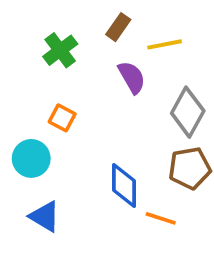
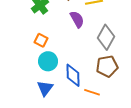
cyan circle: (31, 158) -> (48, 61), moved
blue triangle: (45, 216) -> (45, 88), moved, turned 36

